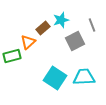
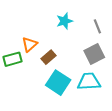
brown rectangle: (43, 28) -> (49, 57), moved
gray square: (75, 41) -> (94, 54), moved

